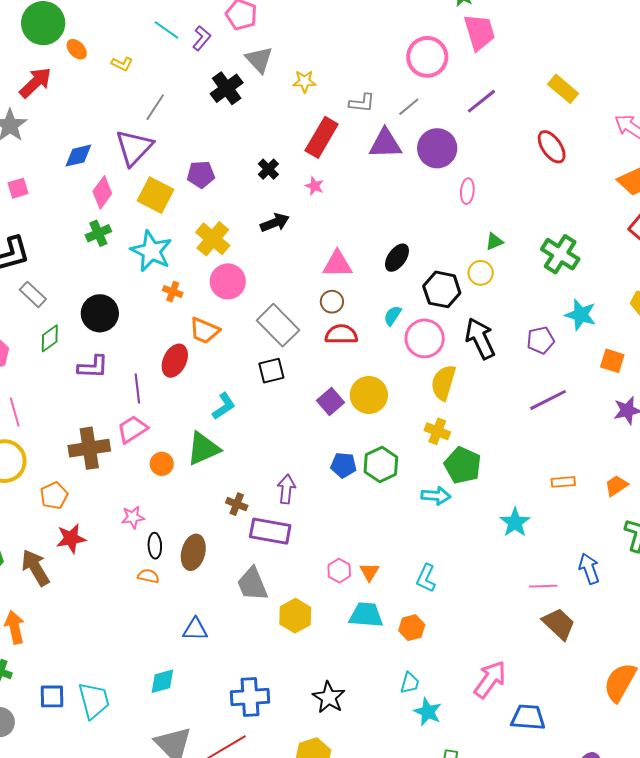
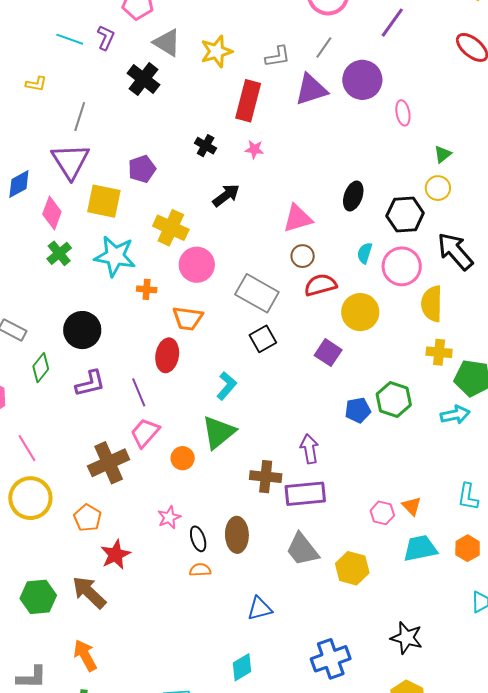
yellow star: (304, 81) -> (216, 51), size x1.4
yellow circle: (369, 395) -> (360, 312), moved
brown cross: (237, 504) -> (266, 477), size x1.4

